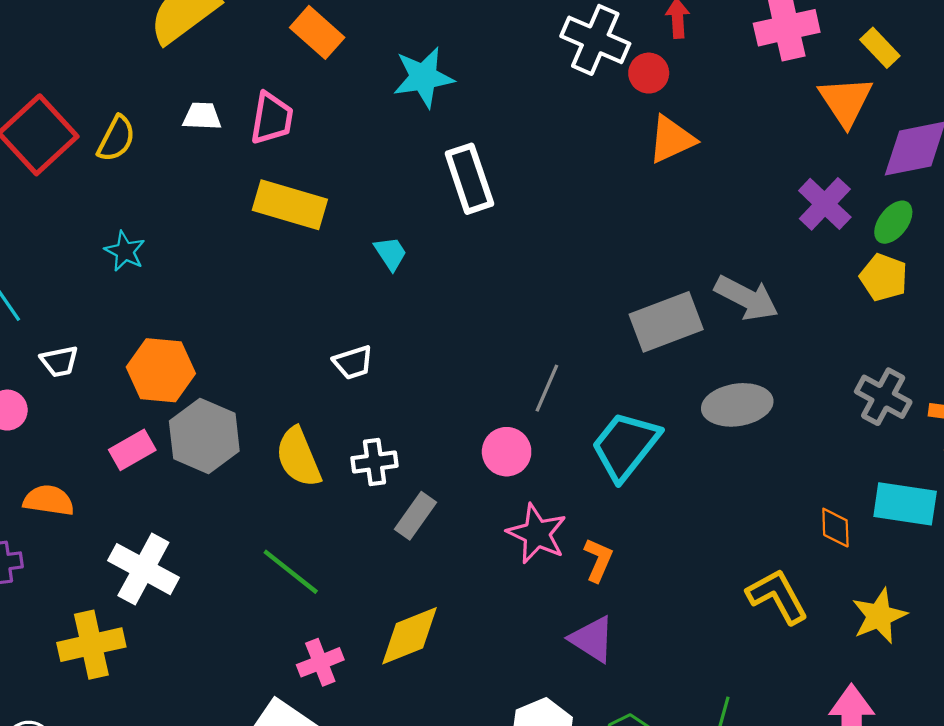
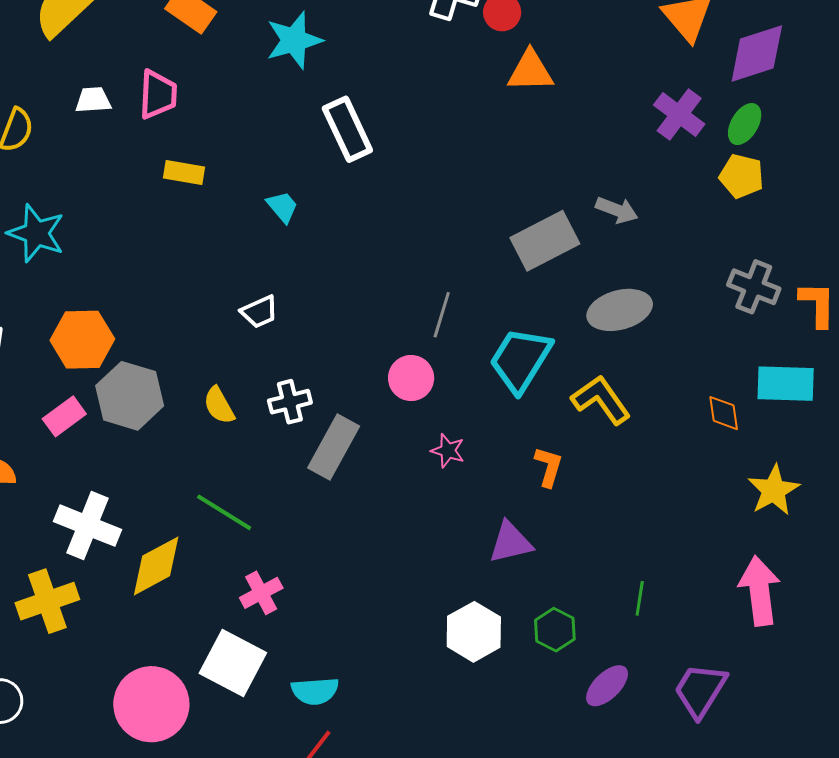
orange triangle: (672, 139) -> (530, 71), turned 30
yellow rectangle: (290, 205) -> (184, 173), size x0.6
cyan star: (125, 251) -> (36, 233), size x1.5
gray arrow: (747, 298) -> (617, 210), size x0.7
yellow semicircle: (298, 457) -> (219, 405), size x0.7
gray rectangle: (416, 516) -> (334, 447), size x1.4
pink star: (537, 534) -> (448, 451), size x0.6
orange L-shape: (598, 560) -> (549, 467), moved
yellow L-shape: (777, 596) -> (601, 400), moved
yellow diamond: (410, 636) -> (156, 566), moved
purple triangle: (592, 639) -> (510, 542), turned -39

